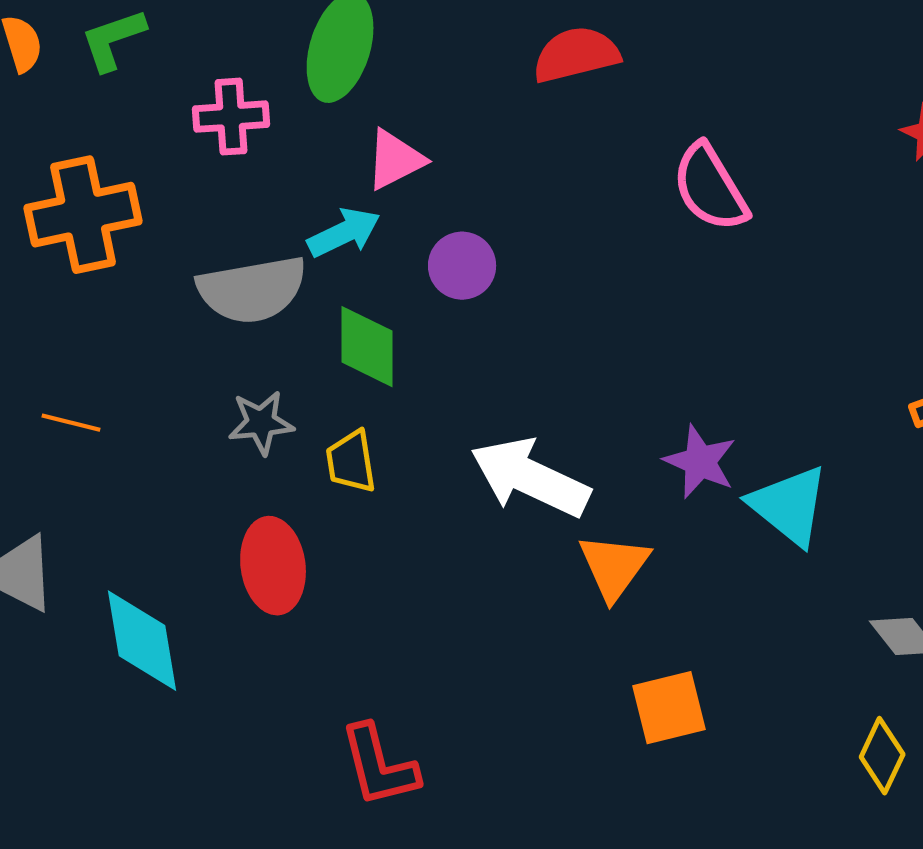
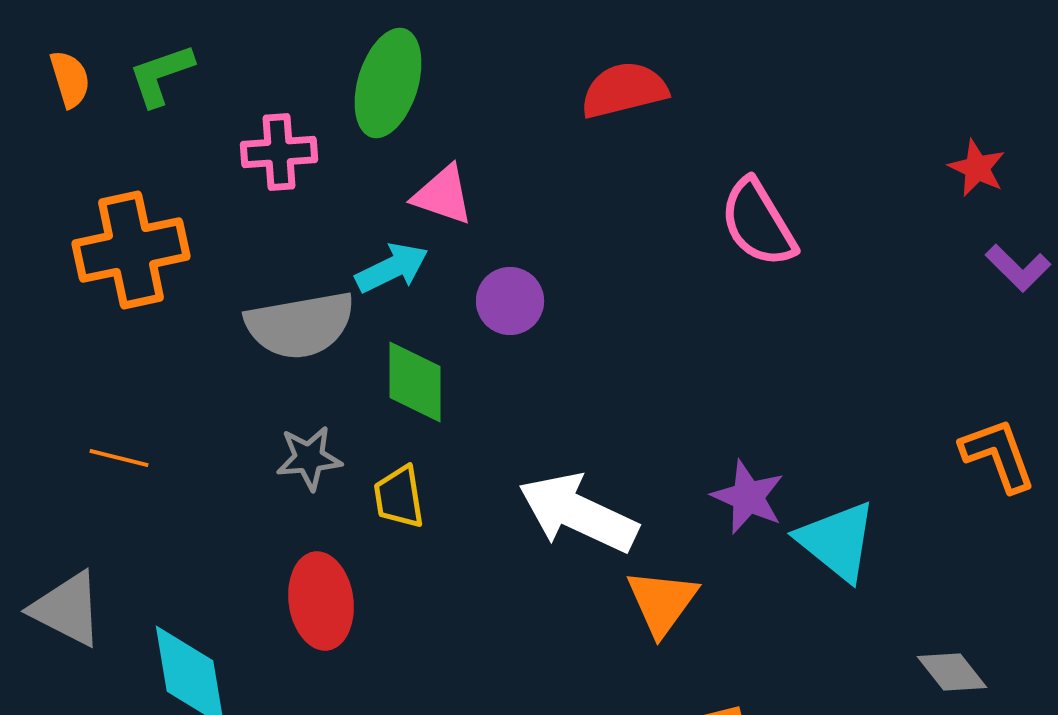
pink triangle: (395, 160) -> (443, 195), turned 46

